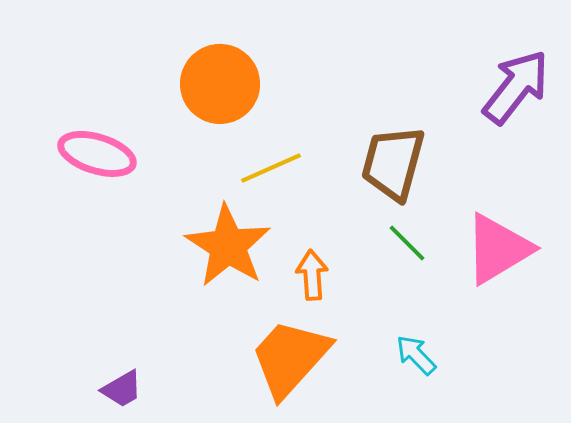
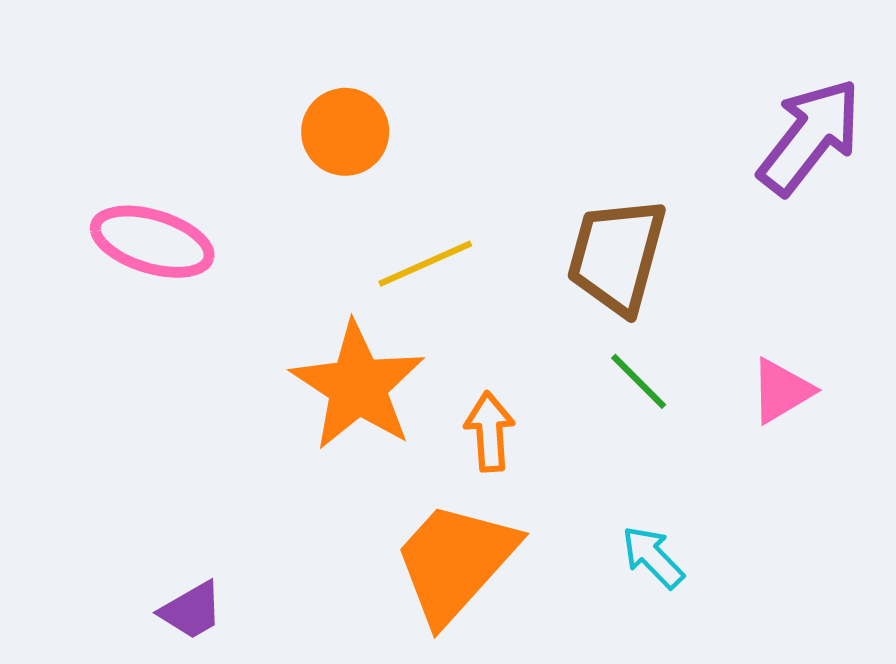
orange circle: (220, 84) -> (345, 132), size x0.7
pink triangle: (498, 249) -> (781, 391), size x0.6

